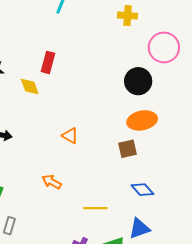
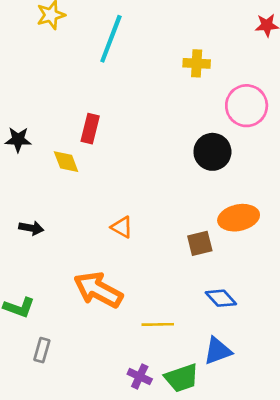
orange ellipse: (142, 120) -> (239, 218), moved
orange arrow: (52, 182) -> (98, 290), size x1.8

